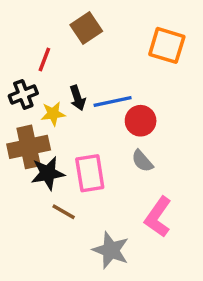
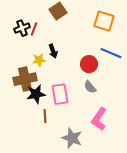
black cross: (23, 94) -> (22, 28), moved
blue line: (113, 101) -> (111, 53), moved, turned 35
brown line: (64, 212) -> (45, 116), turned 56

